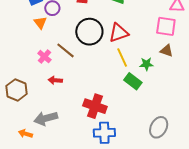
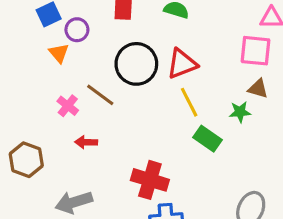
green star: (146, 64) -> (240, 112), moved

